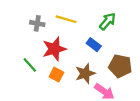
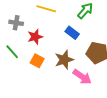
gray cross: (37, 23) -> (16, 23), moved
red star: (54, 49) -> (35, 37), size x0.7

